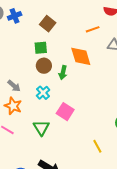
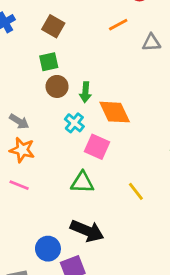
orange diamond: (81, 56) -> (115, 112), moved
cyan cross: (43, 93) -> (74, 123), moved
green triangle: (41, 128) -> (82, 182), moved, turned -48
yellow line: (97, 146) -> (136, 191), moved

